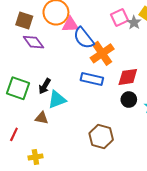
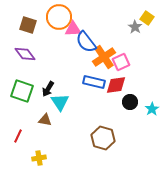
pink square: (120, 17) -> (121, 62), moved
purple diamond: (33, 42) -> (25, 54), moved
red diamond: (128, 77) -> (116, 85), moved
cyan triangle: (57, 100) -> (60, 102), turned -42

